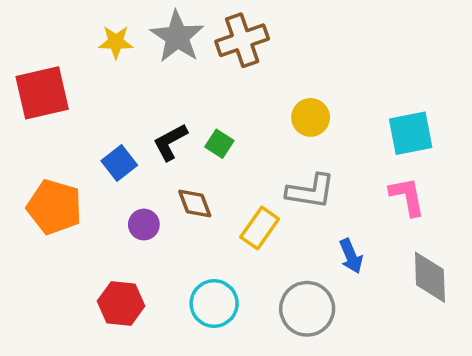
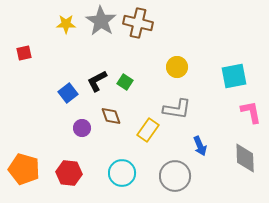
brown cross: (242, 40) -> (138, 23), turned 32
red square: (42, 93) -> (24, 53), size x0.5
pink L-shape: (407, 196) -> (251, 112), moved
orange pentagon: (54, 207) -> (24, 169), moved

